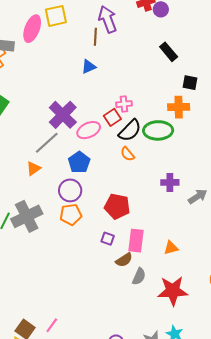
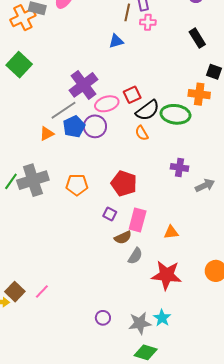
pink cross: (124, 104) -> (148, 22), moved
blue pentagon: (79, 162) -> (74, 127), moved
purple circle: (70, 190) -> (95, 126), moved

